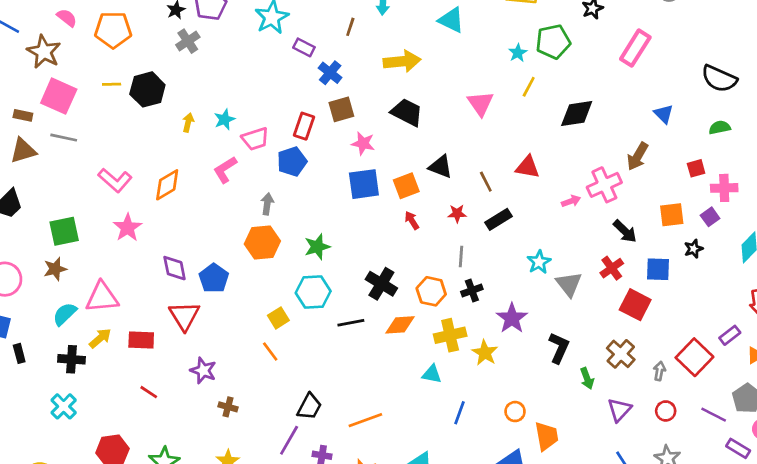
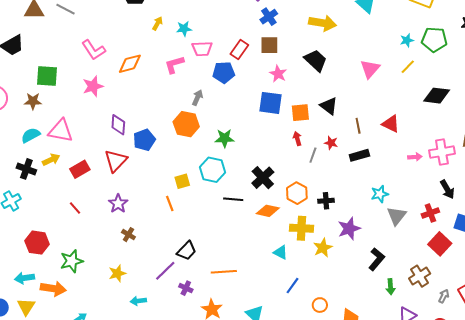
gray line: (461, 256) -> (313, 155), moved
red rectangle: (141, 340) -> (80, 169), turned -48
orange circle: (515, 412) -> (320, 305), moved

